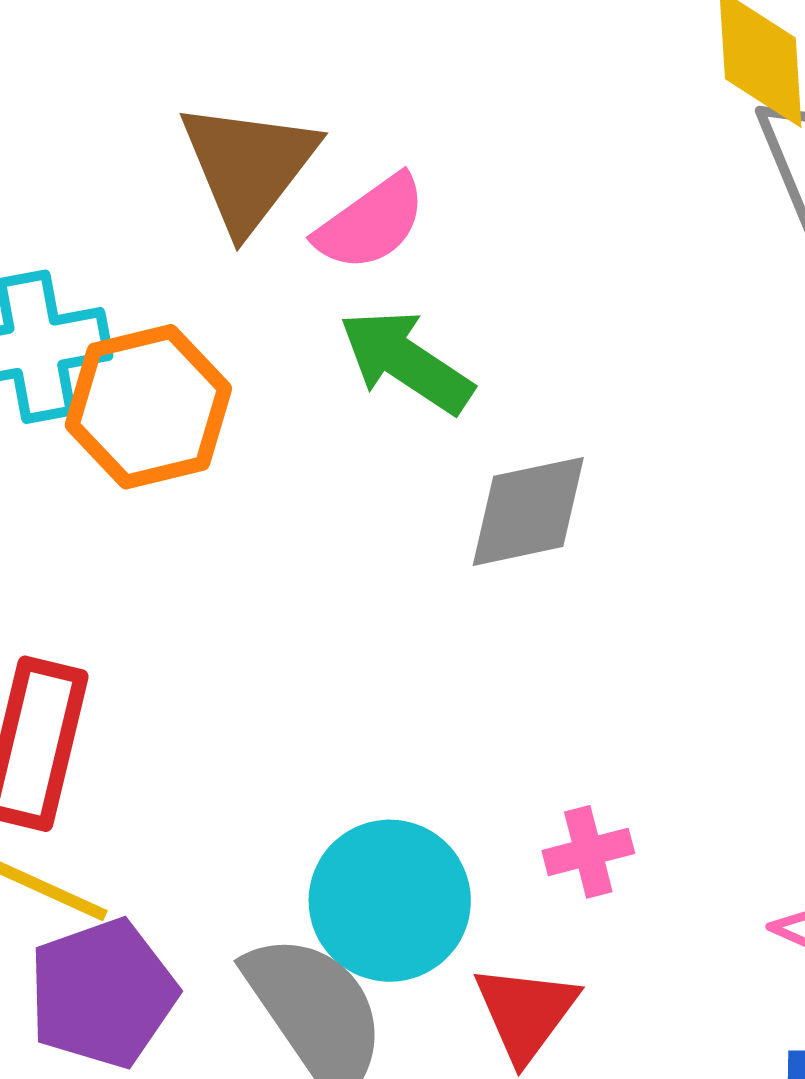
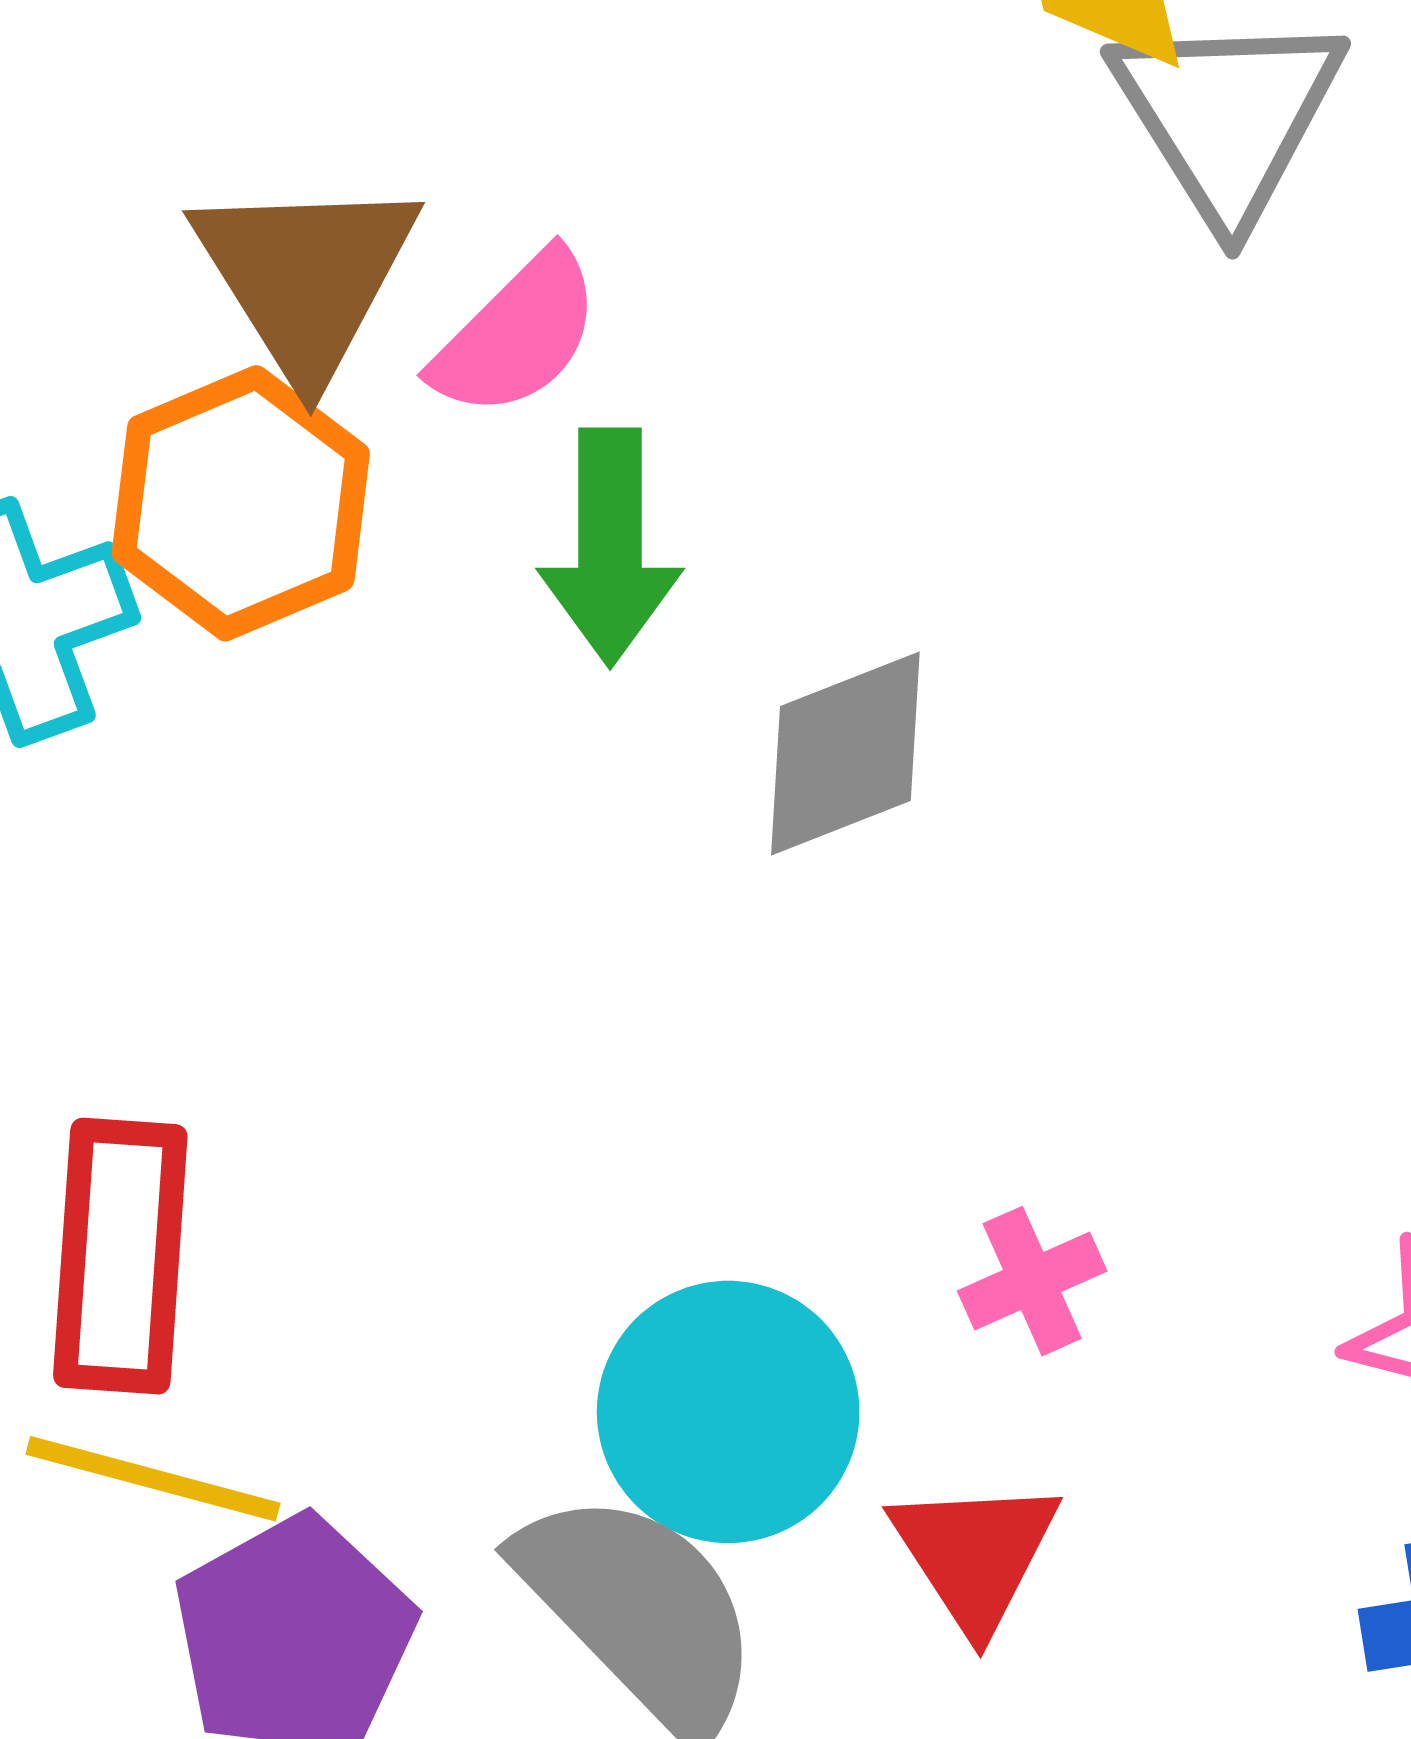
green arrow: (406, 362) -> (610, 547), turned -114
orange hexagon: (148, 407) -> (241, 503), moved

